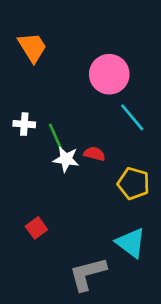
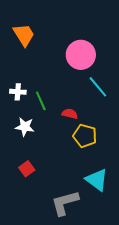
white star: (66, 159) -> (25, 127), moved
yellow pentagon: (134, 183) -> (85, 136), moved

